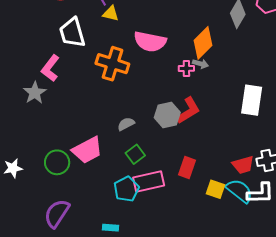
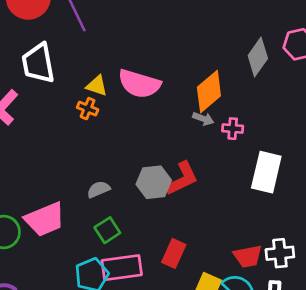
yellow triangle: (111, 14) -> (97, 86), moved
orange cross: (112, 64) -> (88, 109), size x0.5
pink cross: (186, 68) -> (233, 129), moved

